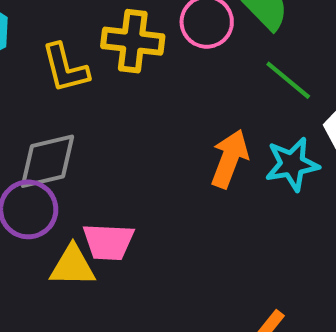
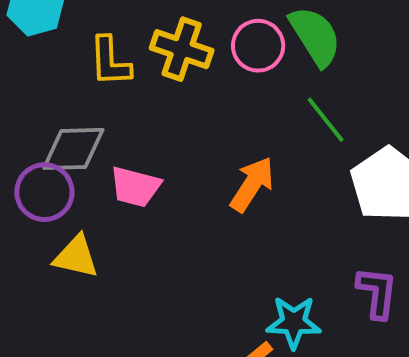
cyan star: (292, 164) -> (294, 322), moved
pink trapezoid: (108, 242) -> (135, 187), moved

